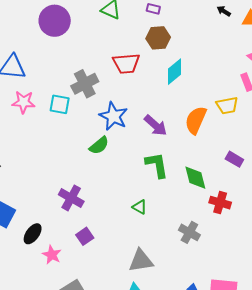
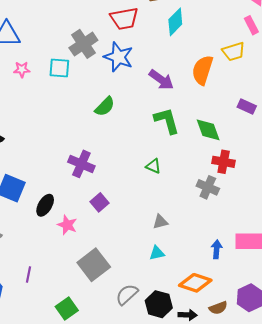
pink star: (24, 102) -> (22, 69), size x0.7
blue star: (113, 116) -> (118, 57), moved
red cross: (220, 203) -> (224, 162), moved
gray triangle: (141, 261) -> (160, 222), size x0.6

